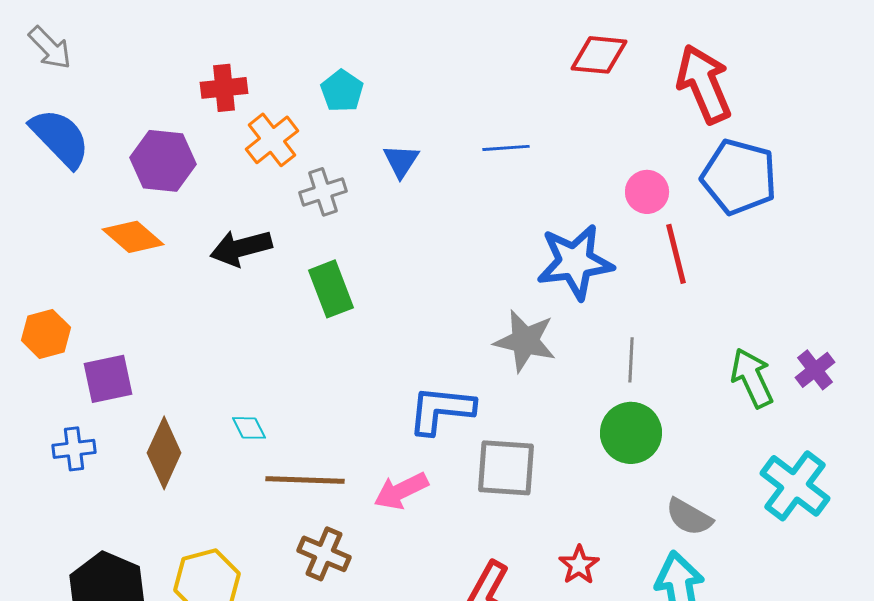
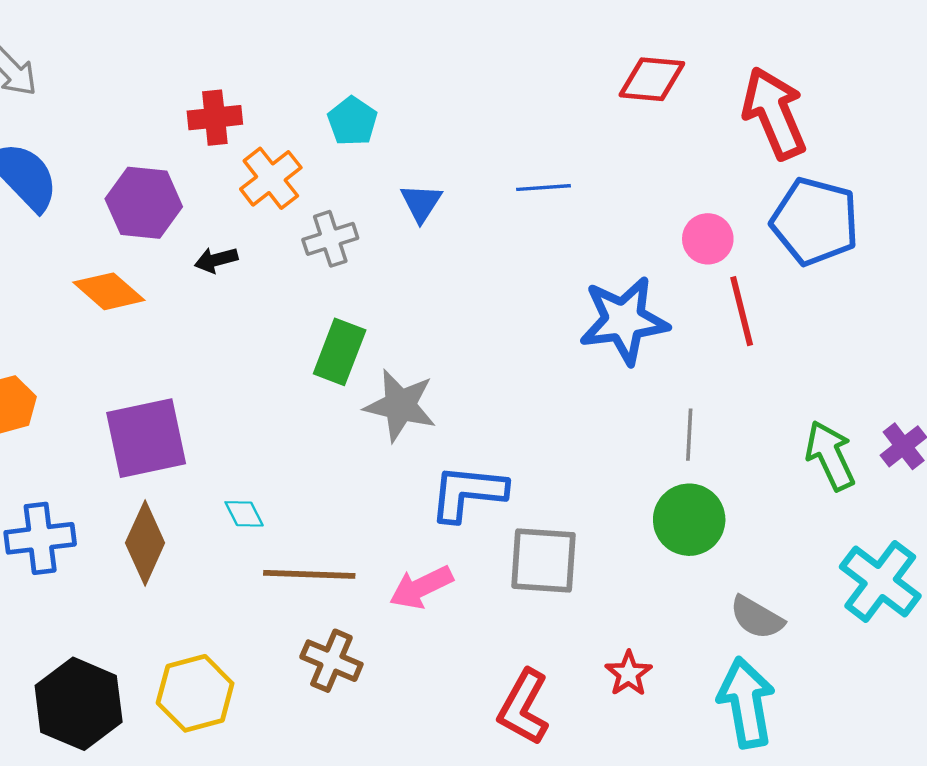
black arrow: (241, 248) -> (216, 260), moved, size x0.6
green rectangle: (331, 289) -> (340, 352), turned 42
gray star: (525, 341) -> (400, 405), moved
purple square: (108, 379) -> (146, 438), moved, size x1.4
blue cross: (74, 449) -> (40, 538), size x1.4

